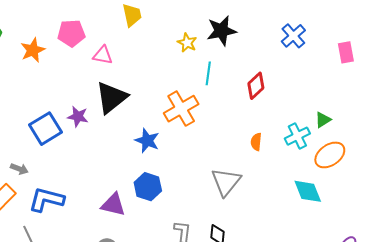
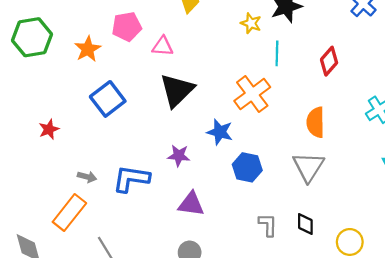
purple star: (78, 116) -> (179, 156), moved
blue square: (45, 129) -> (108, 99), moved
orange semicircle: (256, 142) -> (316, 122), moved, size x1.6
blue hexagon: (148, 187) -> (247, 167), moved
blue L-shape: (46, 200) -> (131, 179), moved

